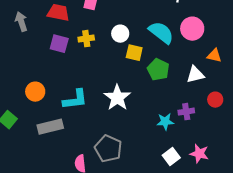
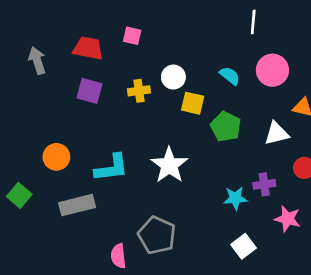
cyan semicircle: (161, 33) -> (230, 76), size x0.6
yellow cross: (86, 39) -> (139, 91), moved
pink star: (199, 154) -> (288, 219), moved

